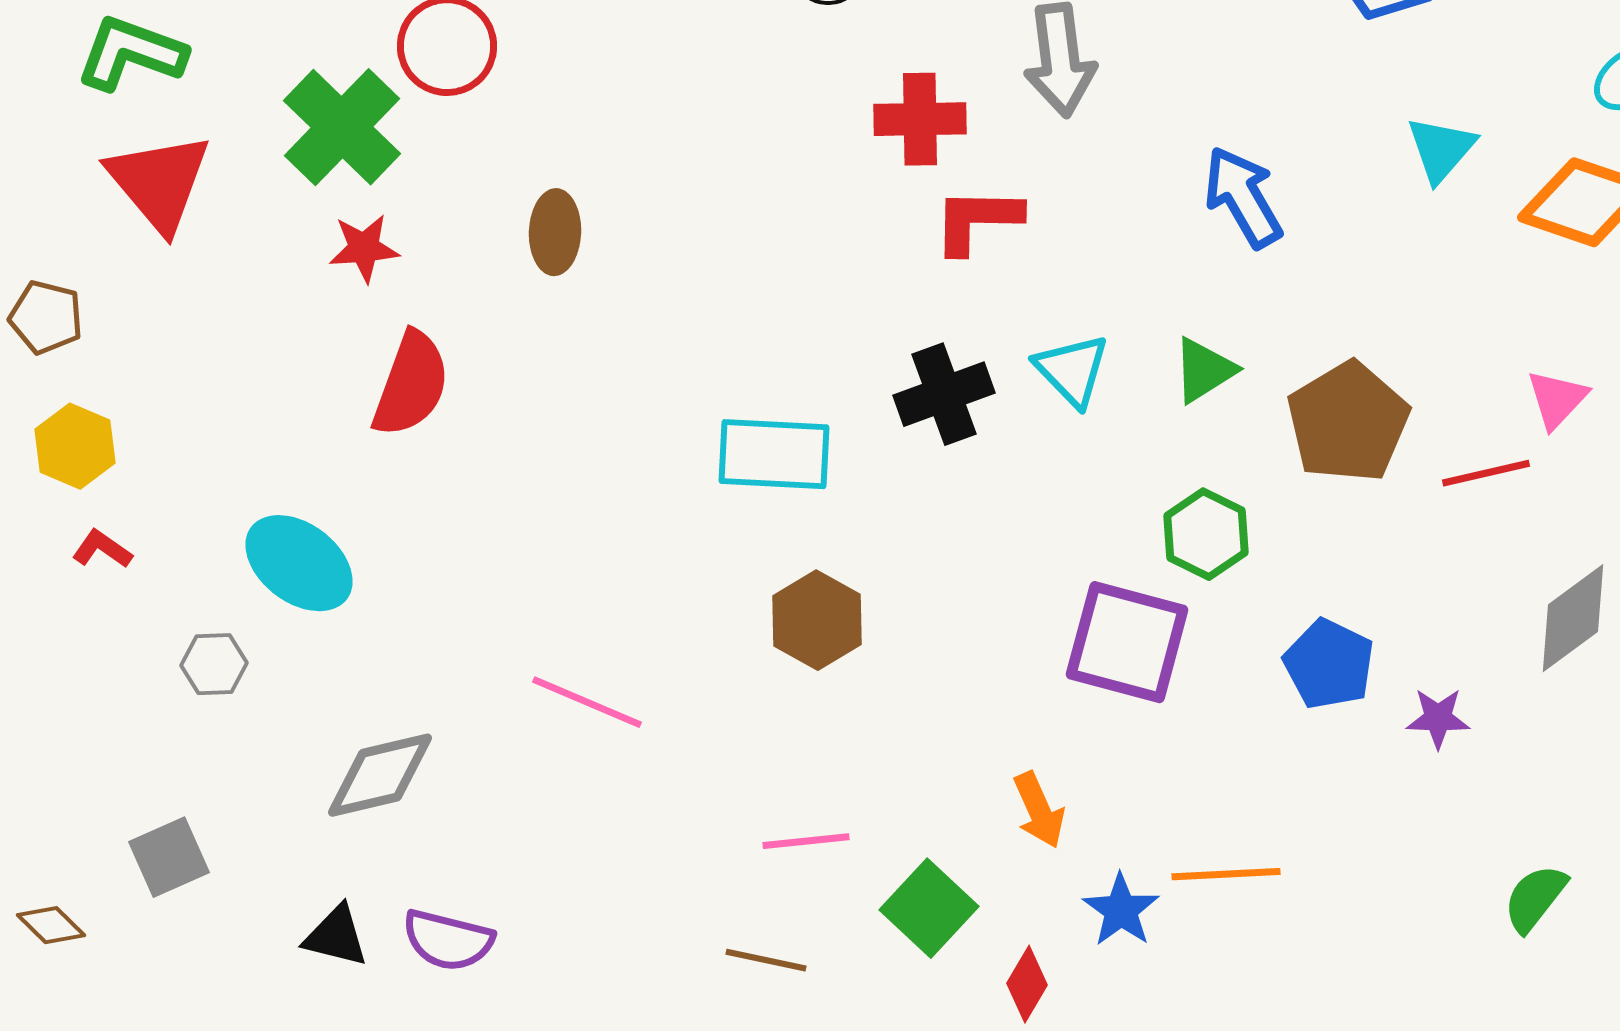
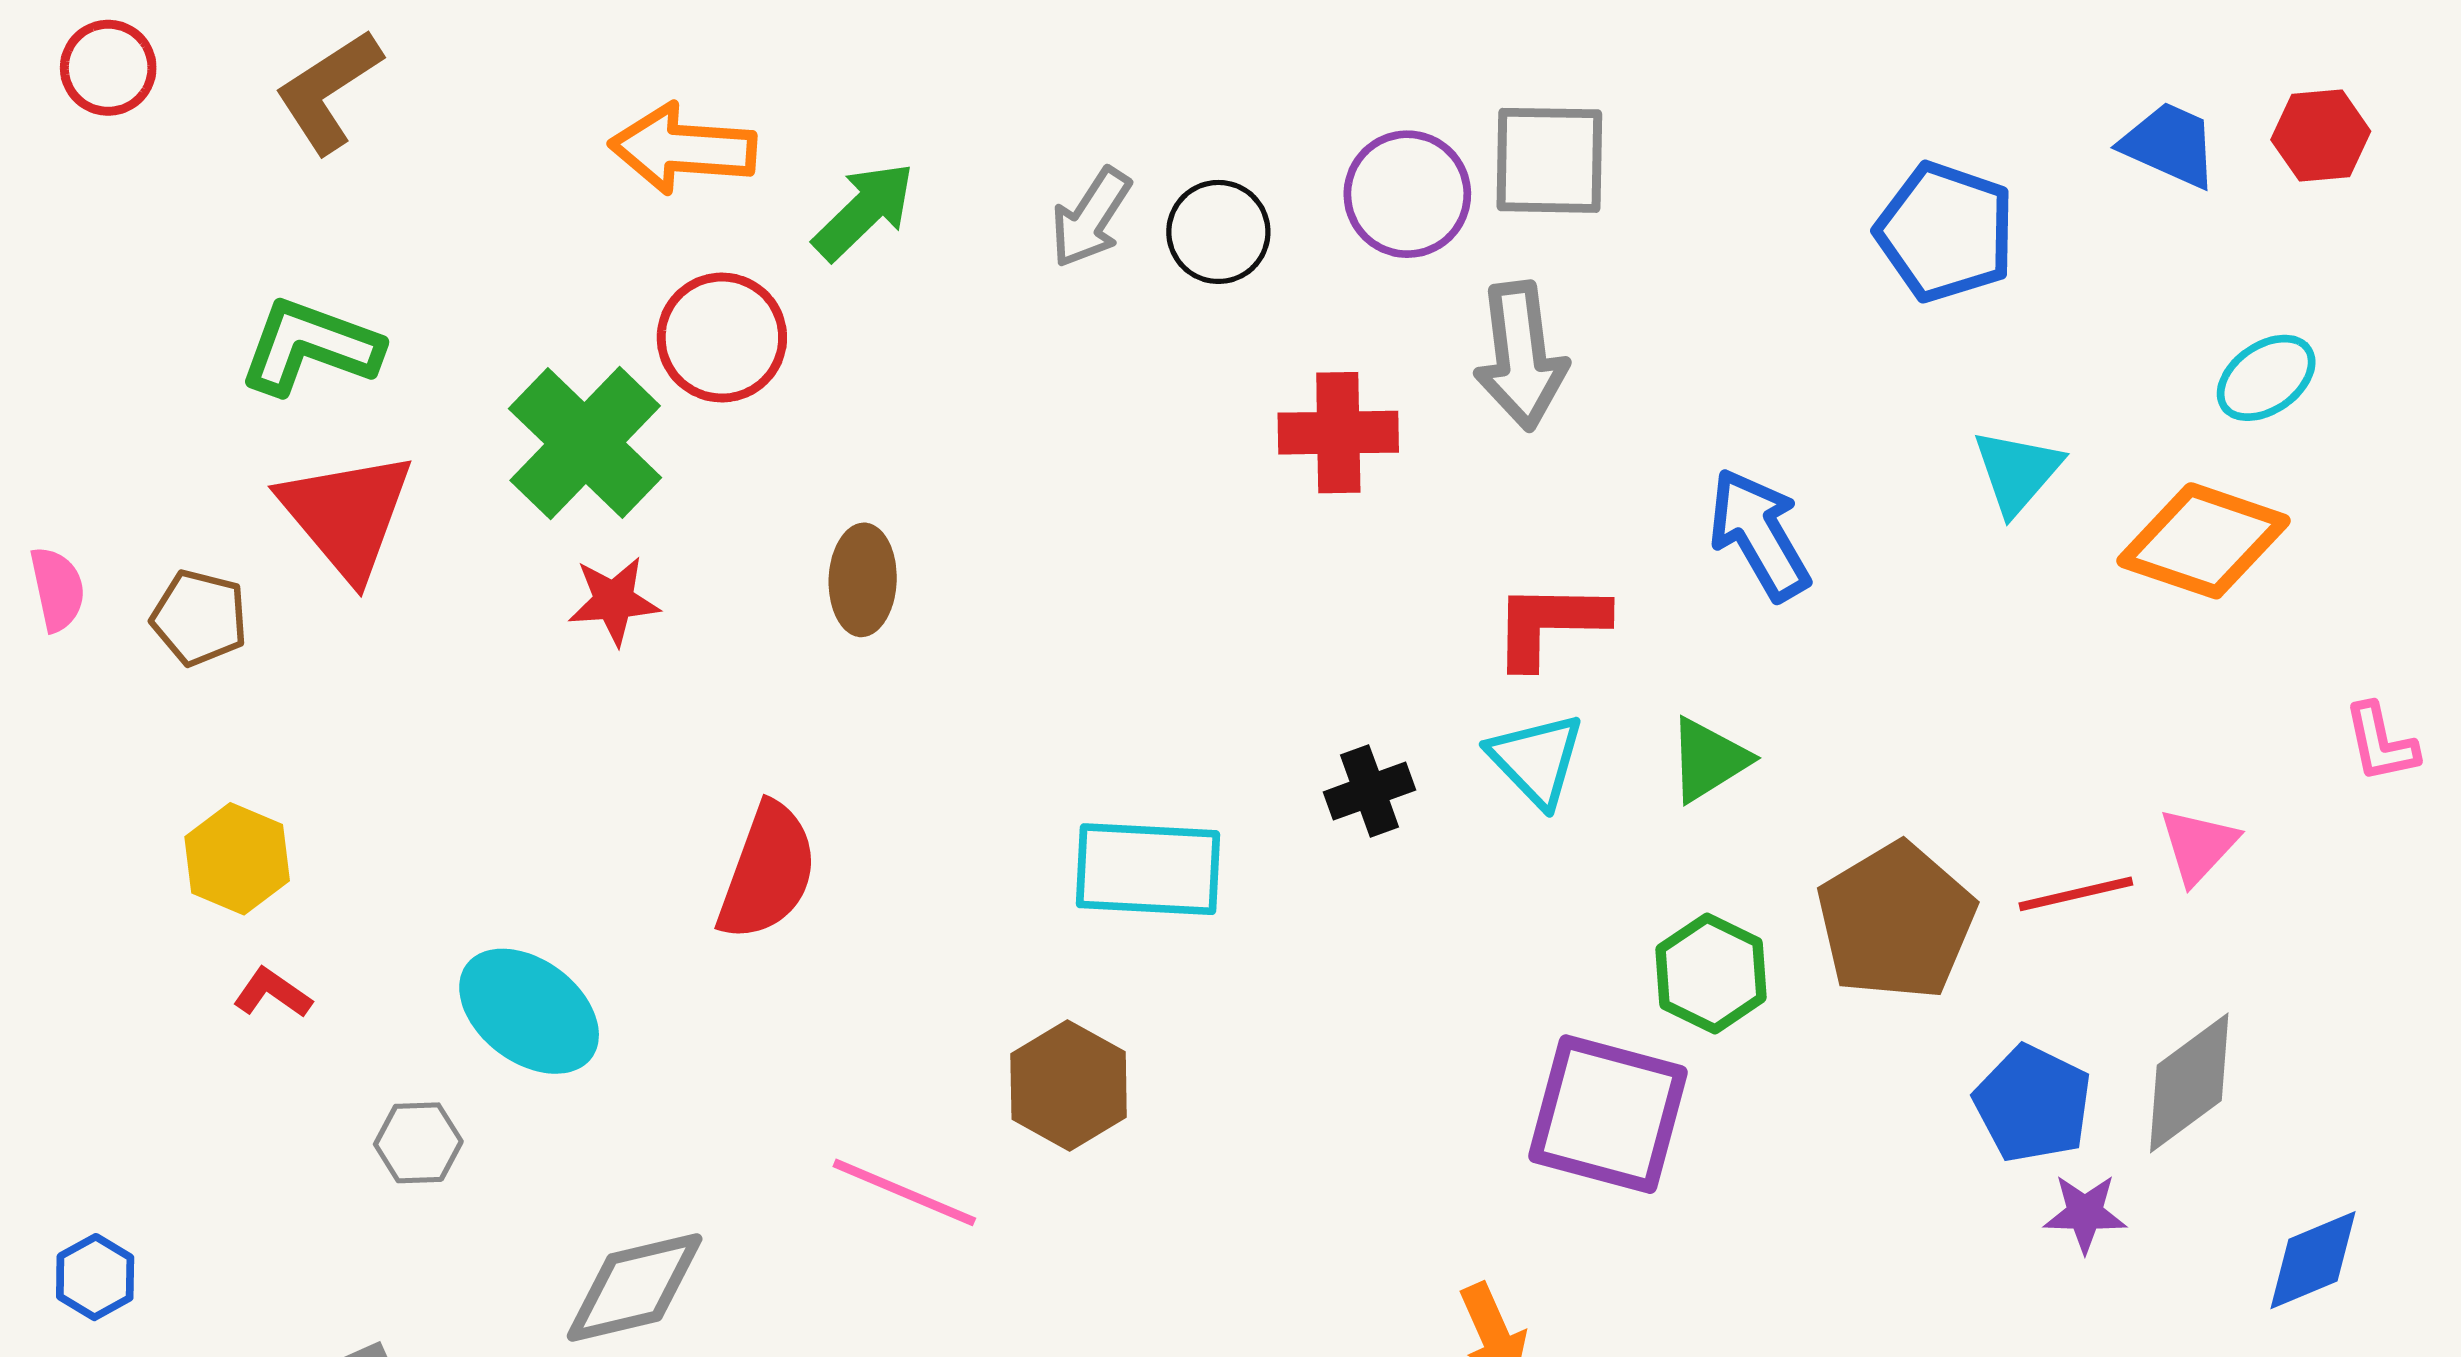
red L-shape: (977, 220) -> (1549, 624), moved
brown pentagon: (46, 317) -> (199, 618), moved
red semicircle: (411, 384) -> (768, 872), moved
black cross: (944, 394) -> (1370, 791), size x0.7
pink triangle: (1557, 399) -> (2198, 846), moved
brown pentagon: (1348, 422) -> (1896, 921), moved
brown hexagon: (817, 620) -> (1069, 1085), moved
blue pentagon: (1329, 664) -> (2033, 1104), moved
purple star: (1438, 718) -> (2085, 1213), moved

